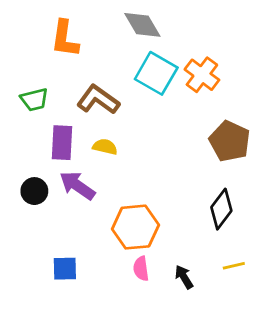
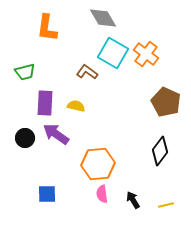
brown L-shape: (98, 100) -> (87, 72), moved, size x0.7
yellow line: (234, 266) -> (166, 205), moved

